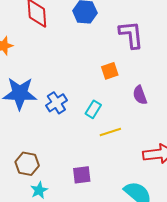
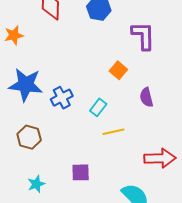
orange square: (110, 71) -> (118, 70), turned -36
brown hexagon: (27, 164) -> (29, 137), moved

